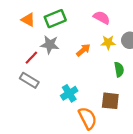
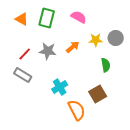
pink semicircle: (102, 18) -> (79, 17), moved
green rectangle: (55, 19) -> (47, 18), turned -54
gray star: (50, 45) -> (48, 51), moved
brown square: (110, 101) -> (98, 94), turned -36

